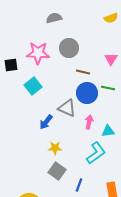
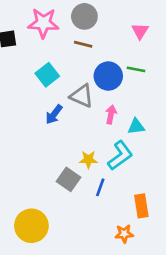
brown line: (83, 72) -> (83, 44), moved
cyan square: (33, 86) -> (47, 75), moved
yellow star: (55, 148) -> (88, 159), moved
blue line: (79, 185) -> (100, 187), moved

